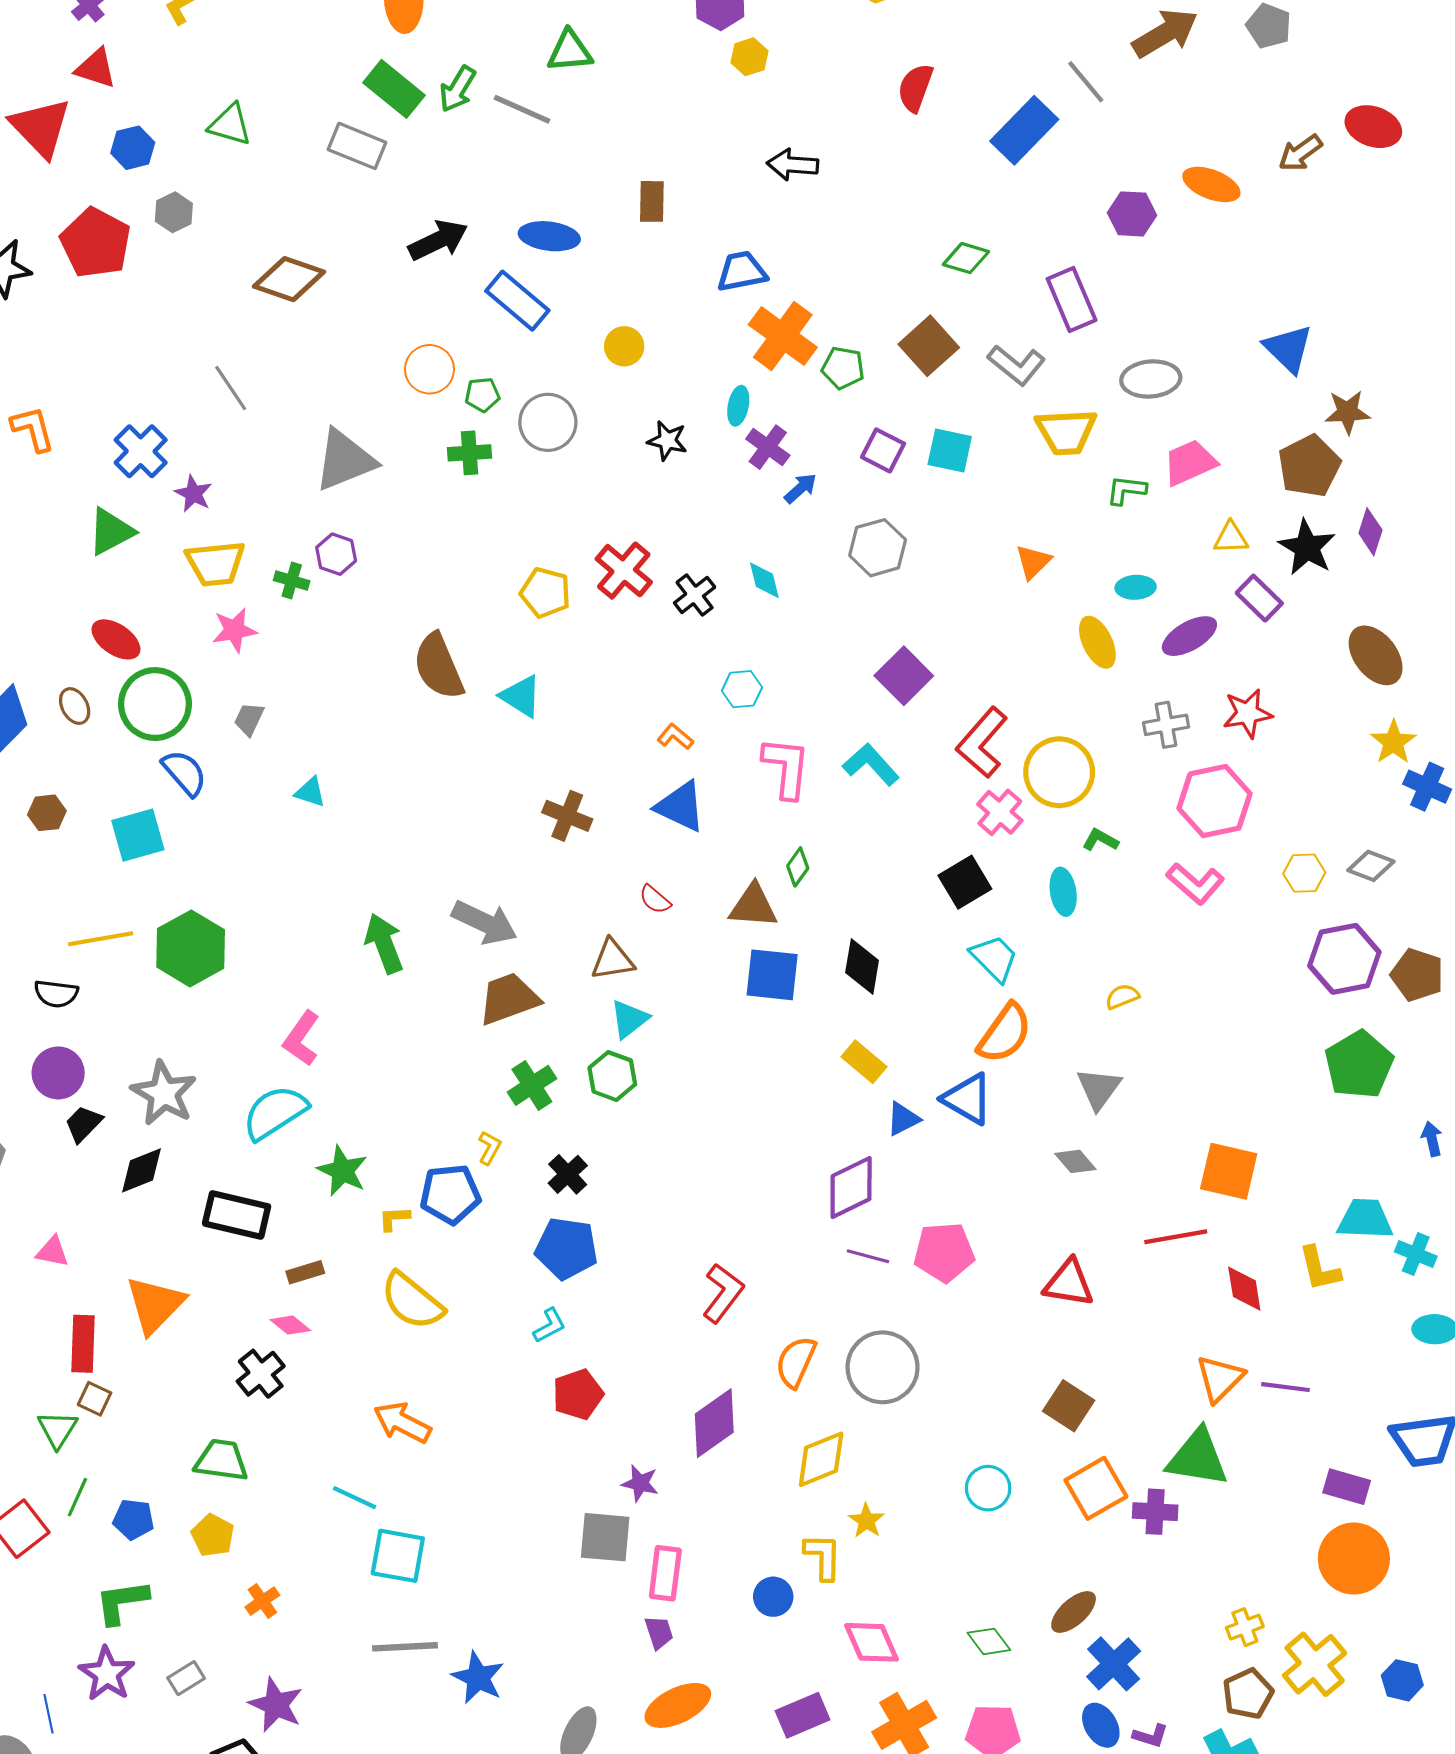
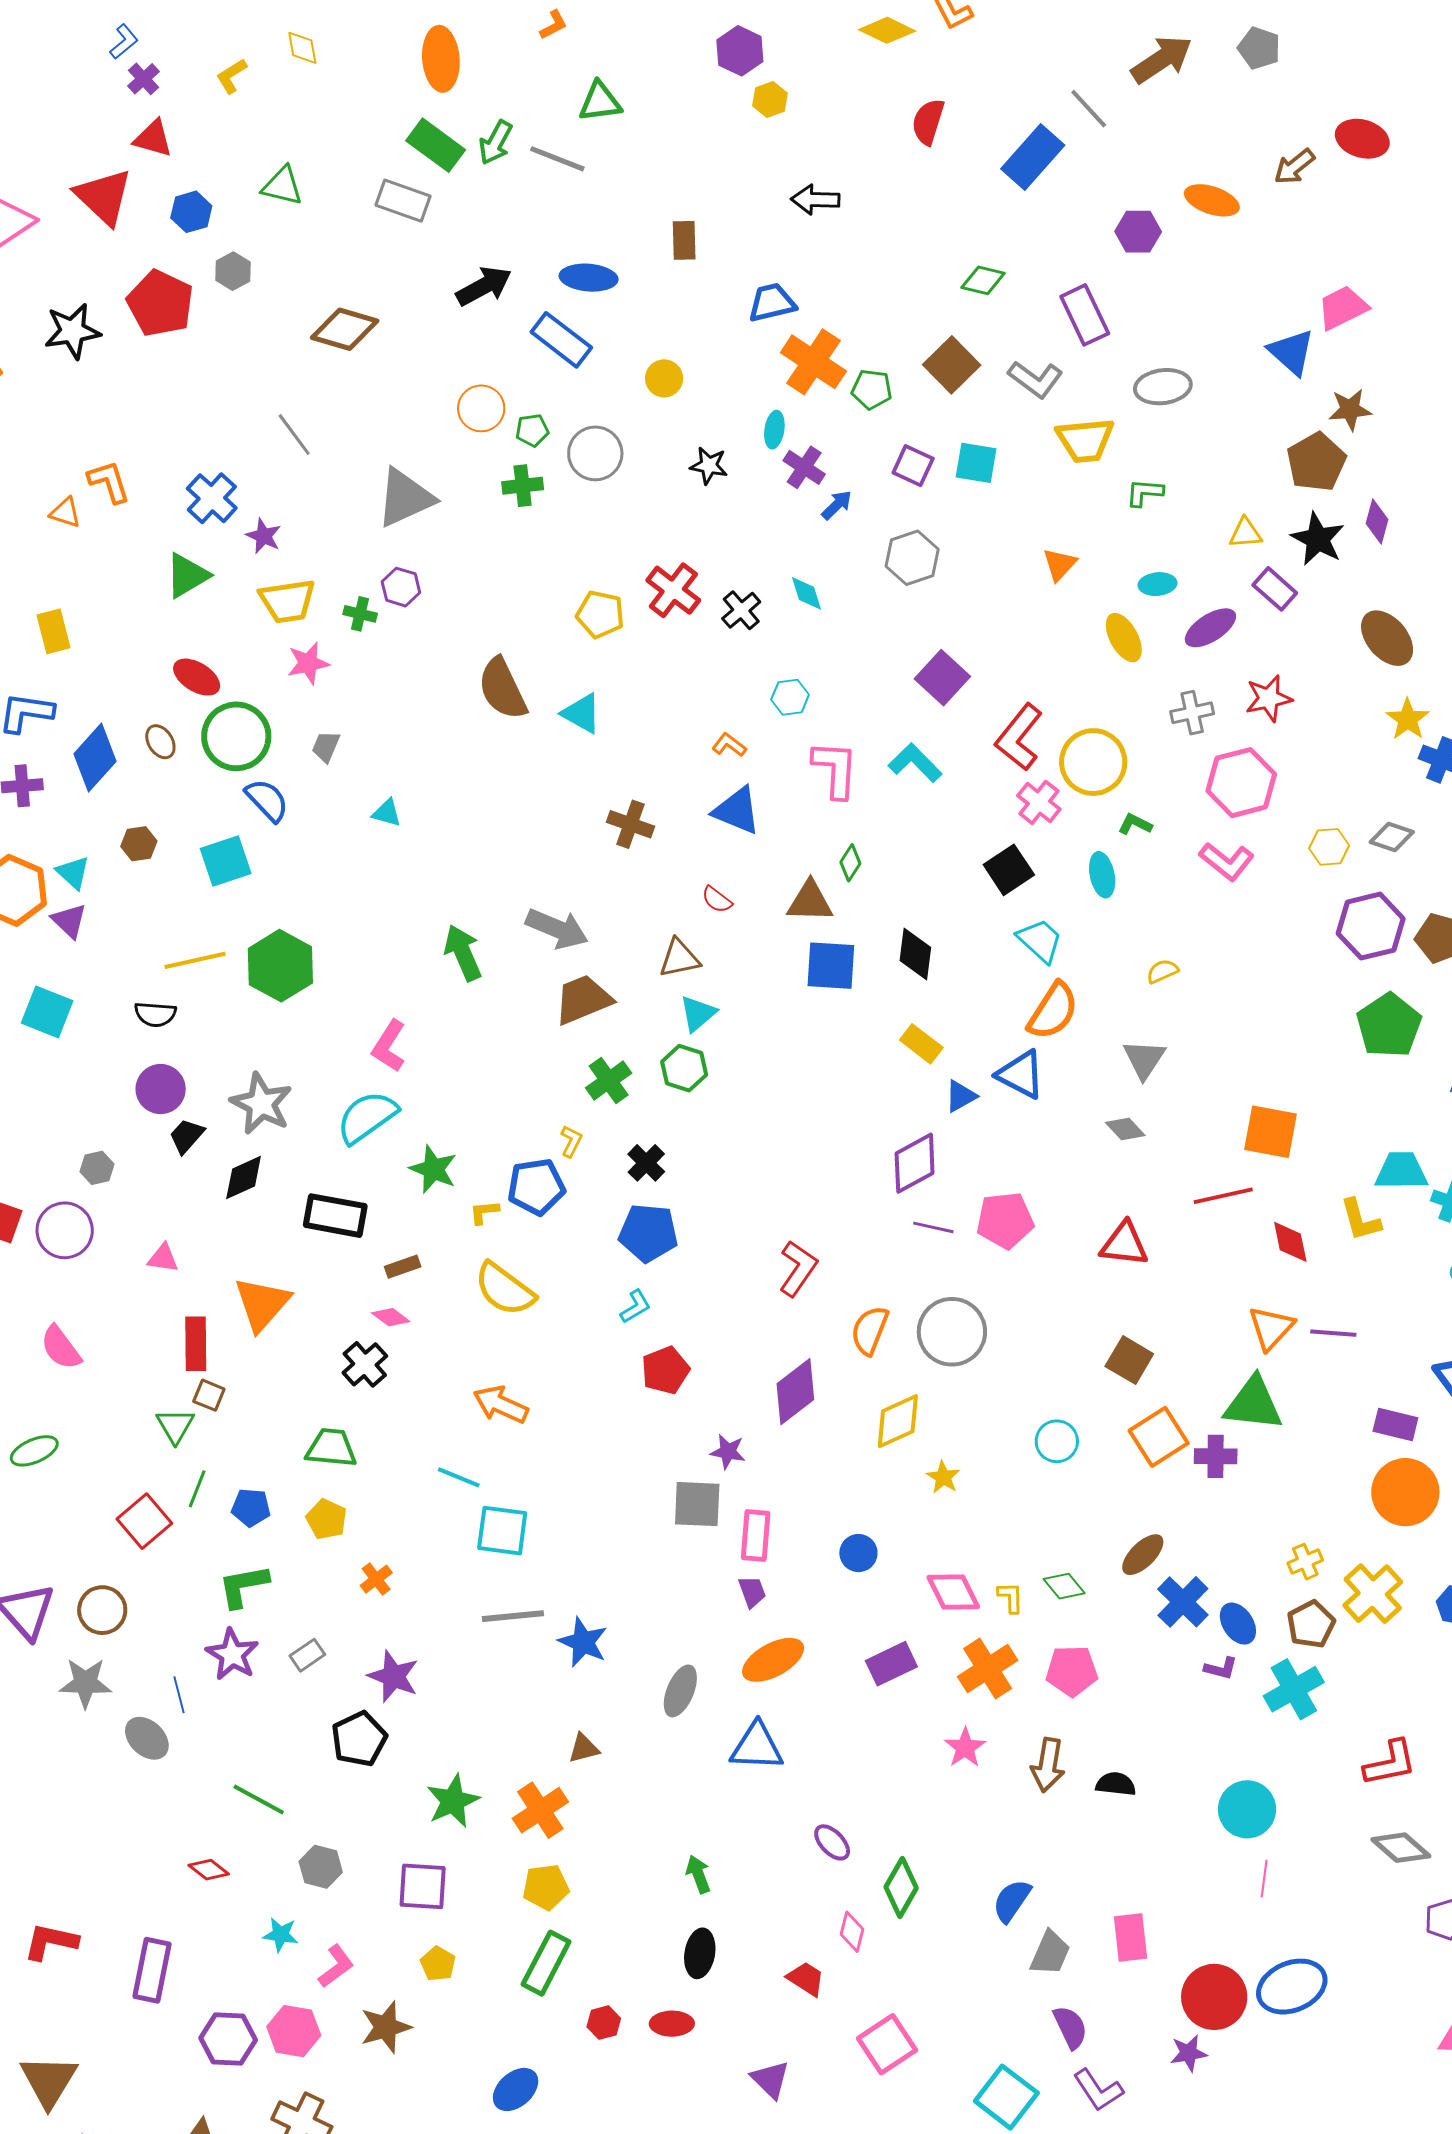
pink trapezoid: (1190, 463) -> (1343, 308), moved
yellow L-shape: (823, 1557) -> (1011, 1597), moved, size x0.7
blue ellipse: (1101, 1725) -> (1238, 1624), moved

